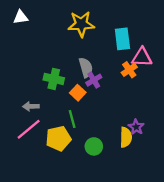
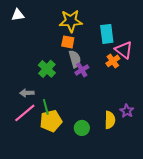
pink triangle: (142, 57) -> (124, 50), turned 36
green cross: (54, 79) -> (47, 69), turned 30
orange square: (78, 93) -> (68, 42), moved, turned -32
green line: (72, 119) -> (46, 107), moved
purple star: (136, 127) -> (127, 111), moved

